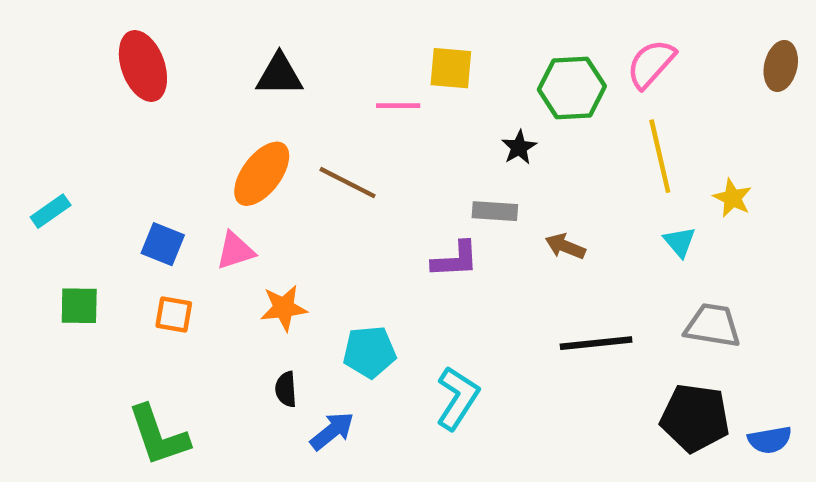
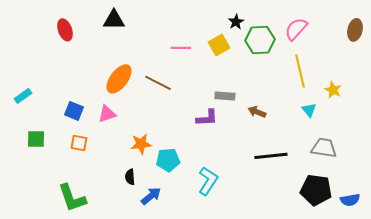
red ellipse: (143, 66) -> (65, 30), size x0.7
yellow square: (451, 68) -> (219, 45), moved, turned -35
black triangle: (279, 75) -> (114, 20), moved
black star: (519, 147) -> (236, 22), moved
orange star: (284, 308) -> (141, 144), moved

